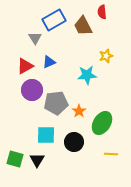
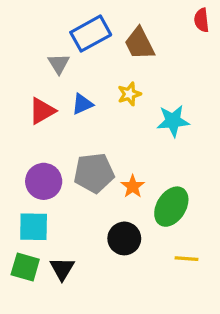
red semicircle: (102, 12) -> (202, 20), moved
yellow star: (106, 56) -> (129, 94), moved
cyan star: (87, 75) -> (173, 121), moved
purple circle: (32, 90) -> (44, 181), moved
cyan square: (46, 135) -> (34, 227), moved

